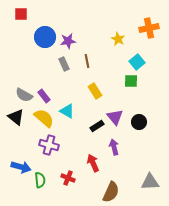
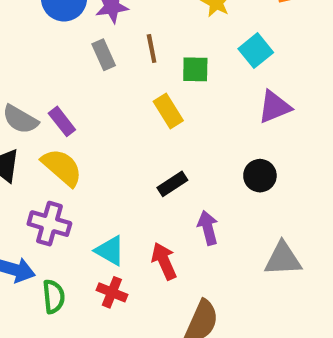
green square: (131, 81) -> (195, 69), moved
cyan triangle: (67, 111) -> (110, 251), moved
purple triangle: (115, 117) -> (275, 107), moved, turned 48
purple cross: (49, 145) -> (49, 224), moved
gray triangle: (150, 182) -> (283, 259), moved

